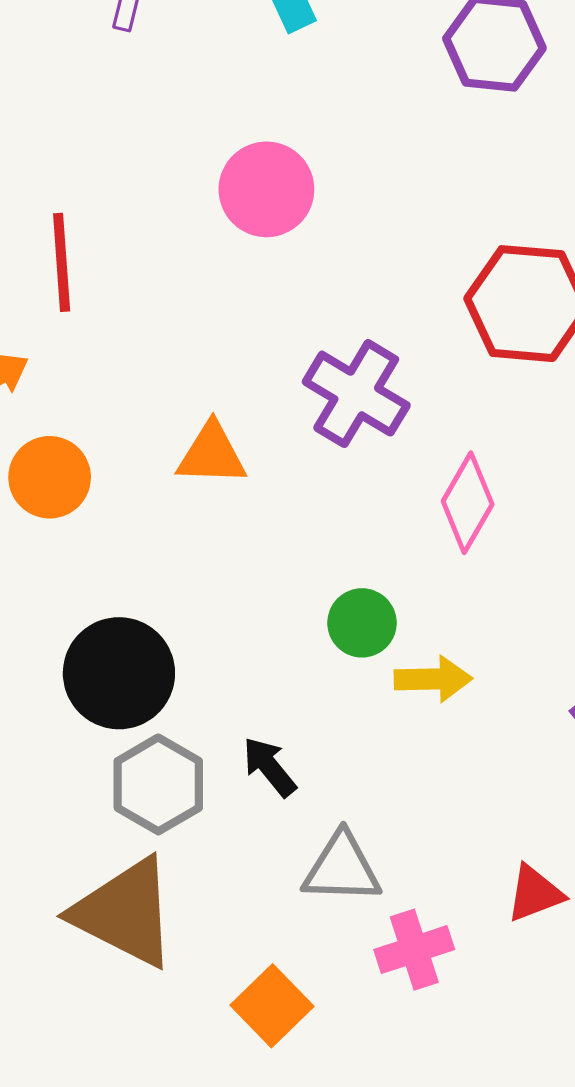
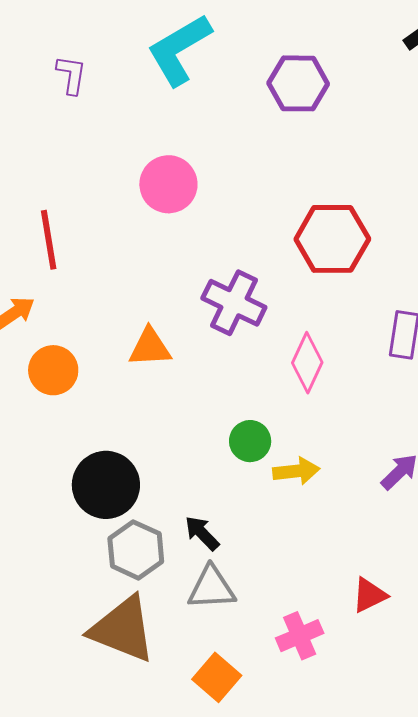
gray triangle: (342, 868) -> (212, 588), moved

